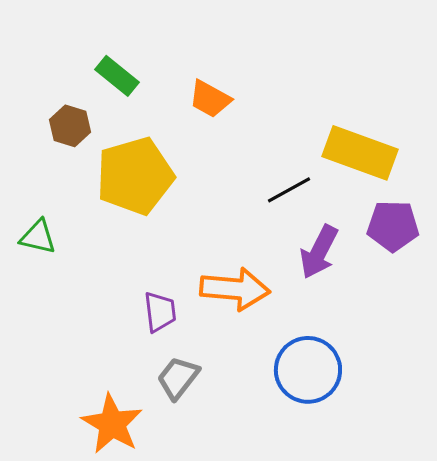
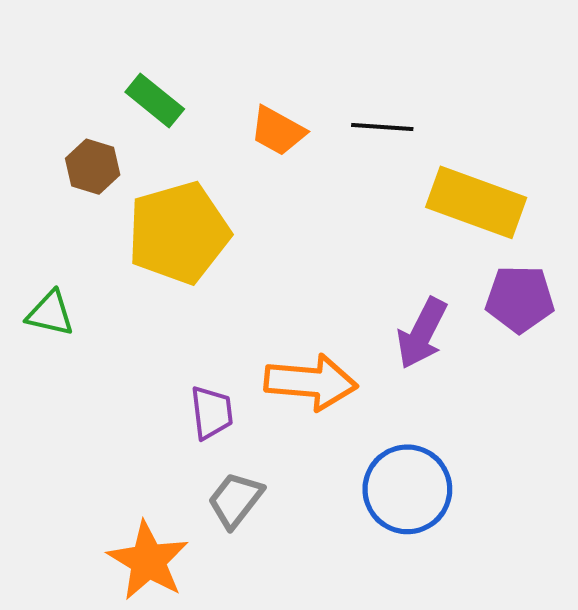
black line: (289, 190) -> (382, 127), moved, turned 33

